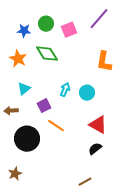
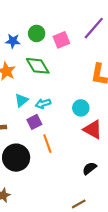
cyan triangle: (24, 89) -> (21, 100), moved
cyan arrow: (65, 90) -> (43, 104), moved, turned -128
red triangle: (98, 125) -> (93, 129), moved
orange line: (56, 126) -> (47, 144), turned 36

